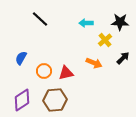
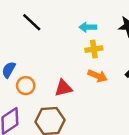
yellow cross: (105, 40) -> (94, 49), moved, turned 32
orange circle: (44, 71) -> (26, 86), moved

